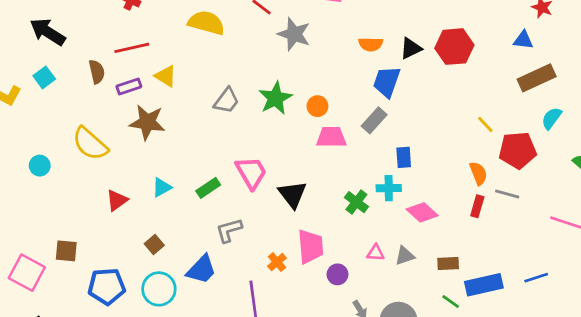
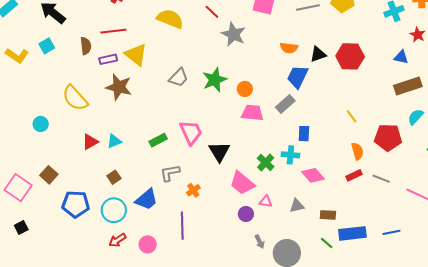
yellow triangle: (166, 76) -> (136, 55), size x1.4
yellow line: (485, 124) -> (352, 116), moved
cyan circle: (40, 166) -> (41, 124), moved
cyan triangle: (162, 187) -> (114, 141), moved
gray line: (507, 194) -> (381, 179), moved
red rectangle: (477, 206) -> (354, 175), turned 42
pink trapezoid: (310, 247) -> (242, 183), moved, turned 128
brown square: (66, 251) -> (49, 175), turned 30
pink triangle: (376, 253) -> (266, 202), moved
orange cross: (277, 262) -> (193, 190), moved

